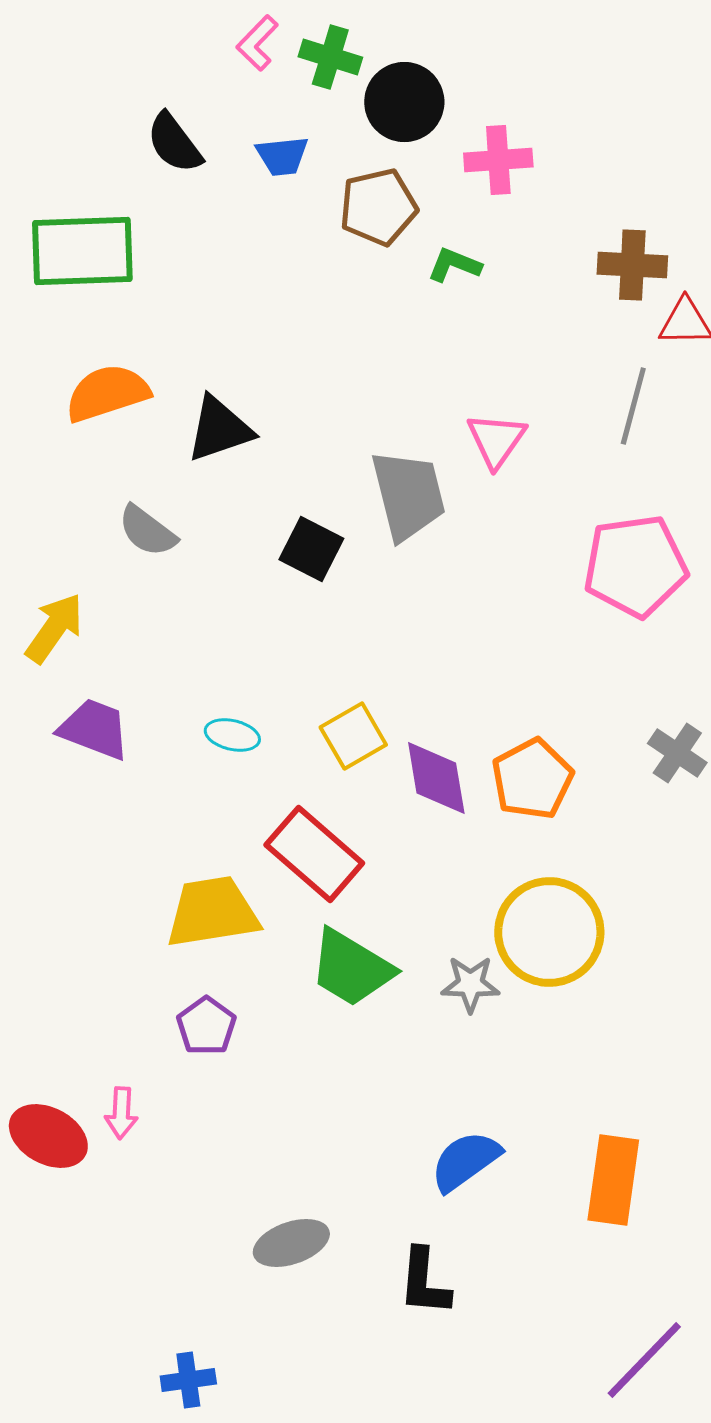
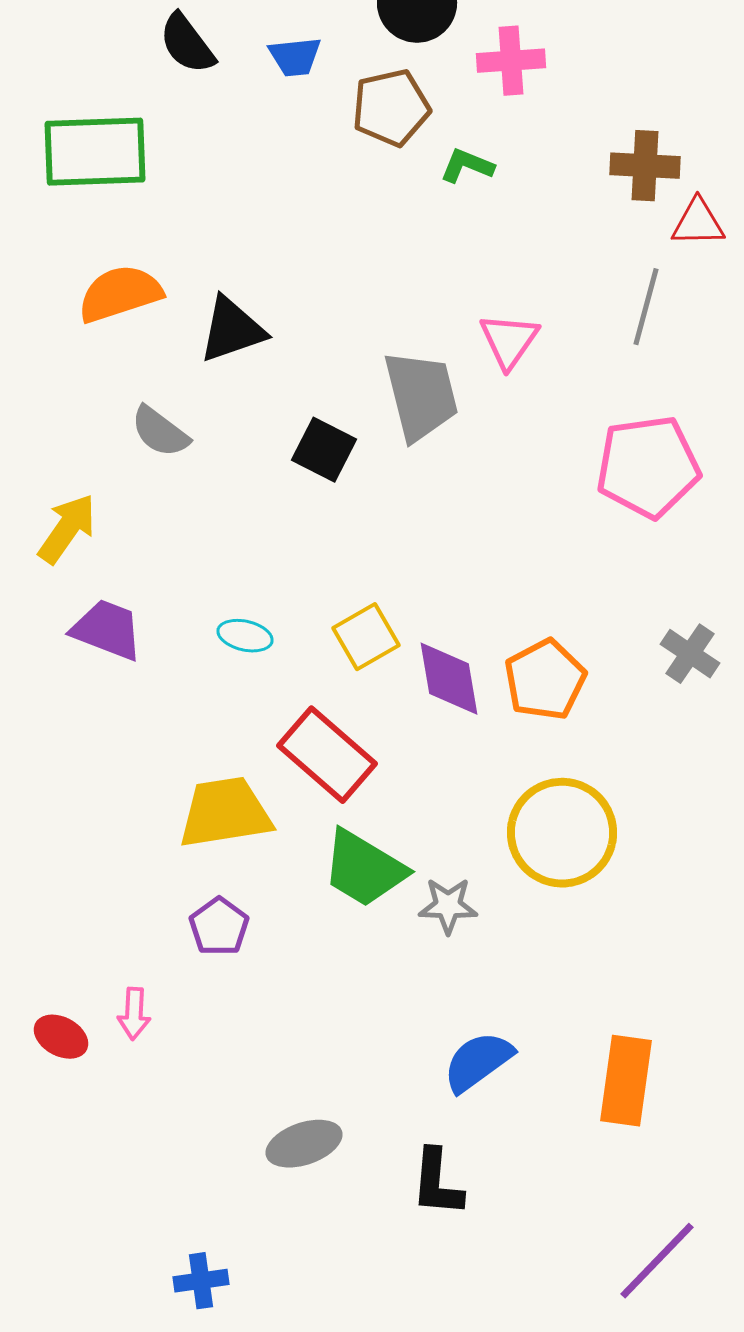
gray star: (470, 984) -> (448, 906), moved
red ellipse: (48, 1136) -> (61, 1037), size x0.7

